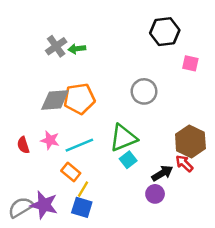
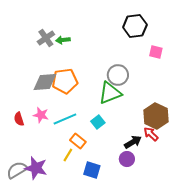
green triangle: (123, 138) -> (110, 93), moved
cyan square: (128, 160) -> (98, 122), moved
orange rectangle: (71, 172) -> (78, 141), moved
blue square: (82, 207) -> (92, 170), moved

